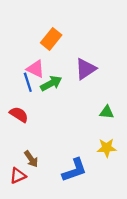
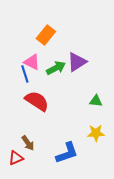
green arrow: (51, 83) -> (56, 68), moved
red semicircle: (19, 114) -> (37, 101), moved, size x1.4

